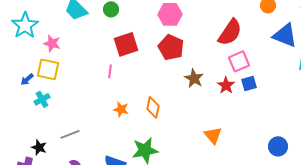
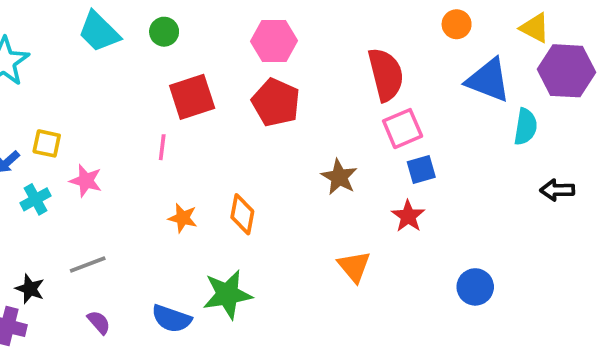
red semicircle: (230, 32) -> (386, 75), turned -48
pink star: (52, 43) -> (86, 181), moved
yellow square: (48, 69) -> (47, 143), size x0.7
brown star: (194, 78) -> (339, 177), moved
red star: (226, 85) -> (408, 216), moved

